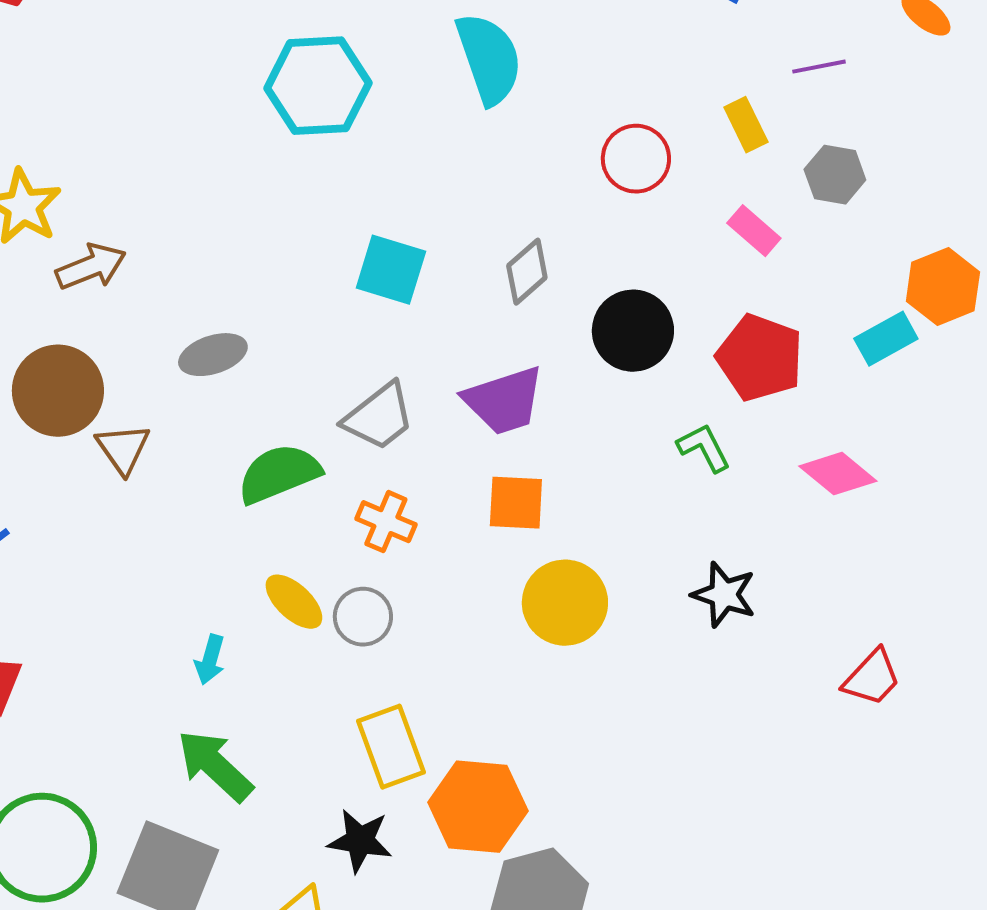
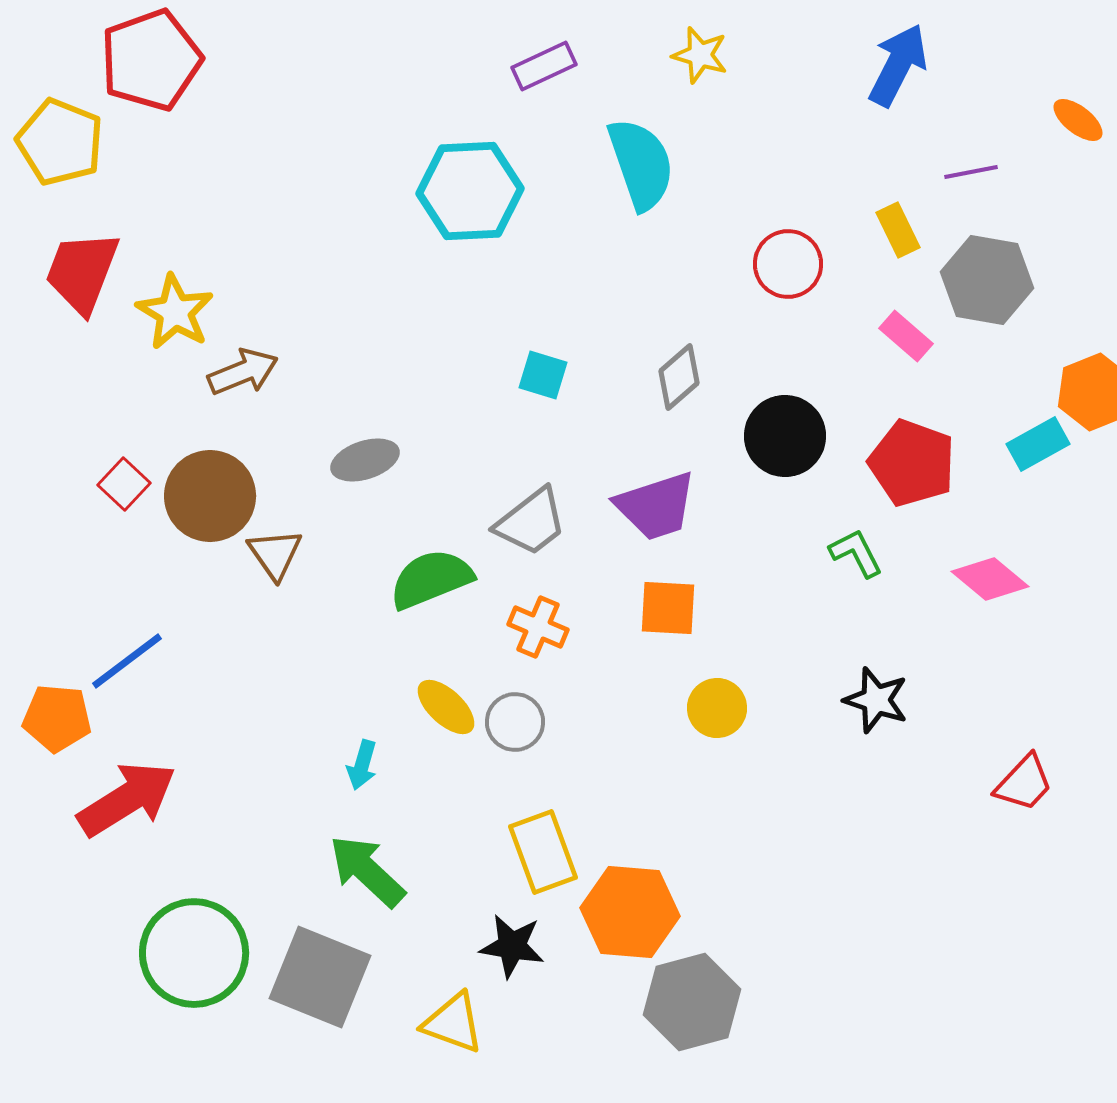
gray hexagon: (835, 175) -> (987, 280), size x1.5
cyan square: (391, 270) -> (543, 375), size x0.7
yellow circle: (565, 603) -> (717, 708), size x0.7

